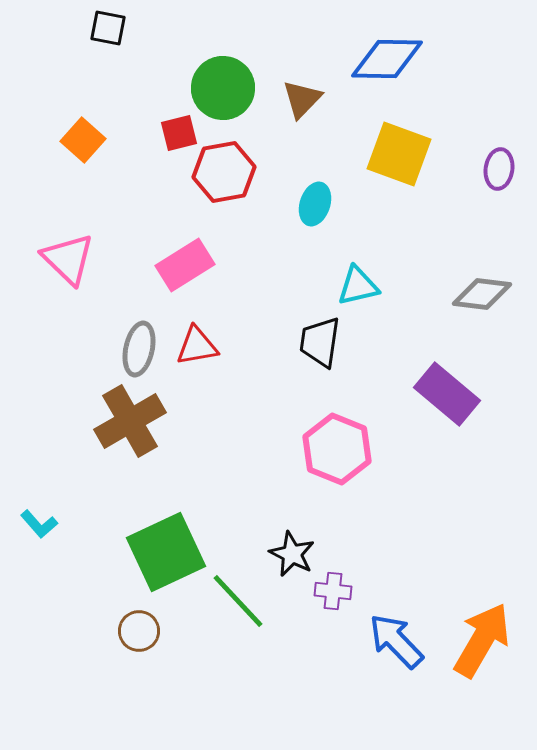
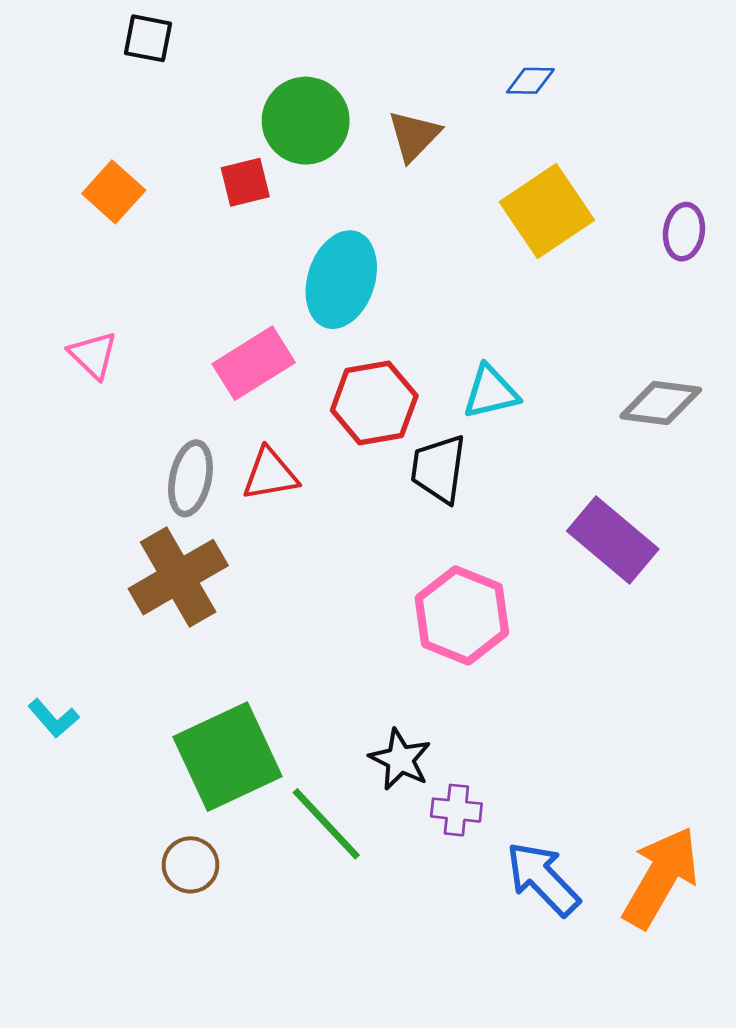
blue diamond: (387, 59) -> (530, 81), size x0.5
yellow square: (399, 154) -> (547, 211), turned 36
red hexagon: (224, 172) -> (374, 403), moved
cyan ellipse: (315, 204) -> (341, 280), moved, size x1.6
pink triangle: (68, 259) -> (93, 355), size x0.7

